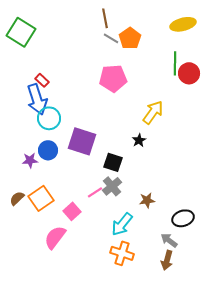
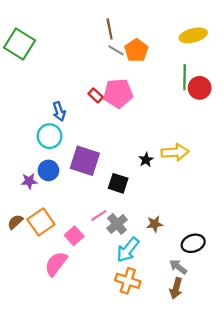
red rectangle: (42, 80) -> (96, 95), moved
blue arrow: (37, 99) -> (59, 111), moved, size x0.6
yellow arrow: (153, 112) -> (175, 152), moved, turned 50
gray cross: (112, 186) -> (117, 224), moved

